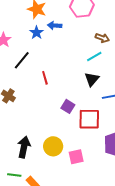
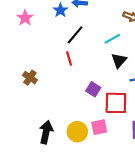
cyan line: (94, 57) -> (112, 39), moved
black line: (22, 60) -> (75, 35), moved
pink square: (76, 157) -> (99, 127), moved

